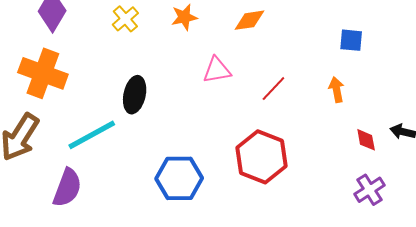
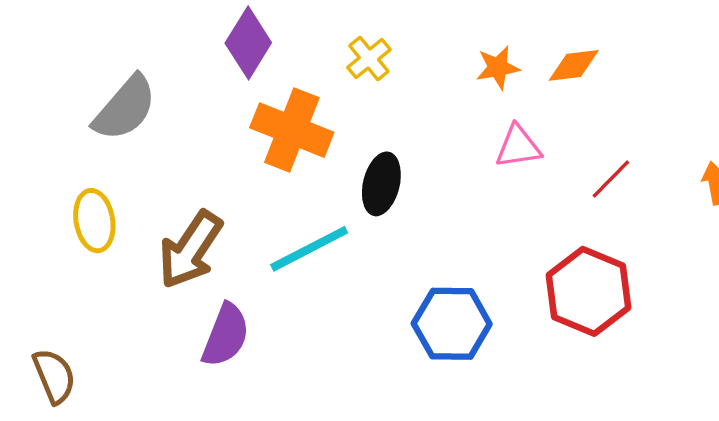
orange star: (184, 17) -> (498, 68), moved
orange cross: (43, 73) -> (292, 130), moved
purple semicircle: (67, 188) -> (226, 335), moved

